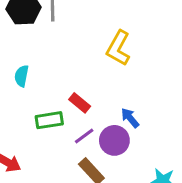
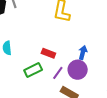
blue arrow: (130, 118) -> (83, 53), turned 72

